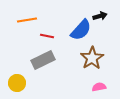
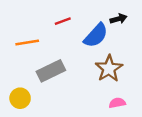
orange line: (27, 20) -> (27, 43), moved
red line: (47, 36) -> (63, 21), moved, turned -32

